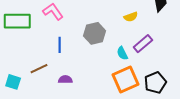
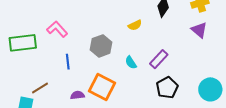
purple rectangle: (143, 44) -> (159, 59), moved
brown line: (39, 69) -> (40, 88), moved
orange square: (125, 80) -> (102, 87), moved, turned -32

